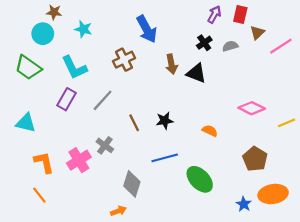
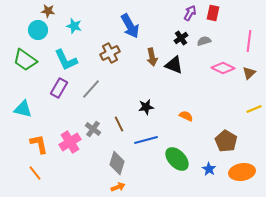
brown triangle: (257, 33) -> (249, 73), moved
pink line: (281, 46) -> (249, 41), turned -50
pink diamond: (252, 108) -> (223, 68), moved
brown line: (134, 123) -> (119, 124), moved
blue star: (244, 204) -> (209, 169), moved
orange arrow: (118, 211) -> (118, 187), moved

